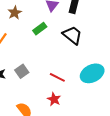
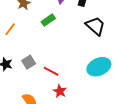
black trapezoid: (72, 35) -> (95, 26), moved
red line: (57, 77) -> (51, 71), moved

